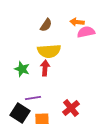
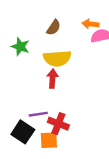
green star: (22, 69) -> (20, 47), moved
red cross: (71, 108) -> (58, 124), moved, turned -30

